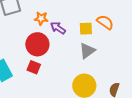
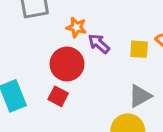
gray triangle: (87, 51) -> (140, 96), moved

